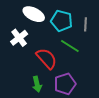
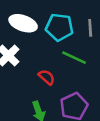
red semicircle: (47, 58) -> (47, 77), size x0.6

